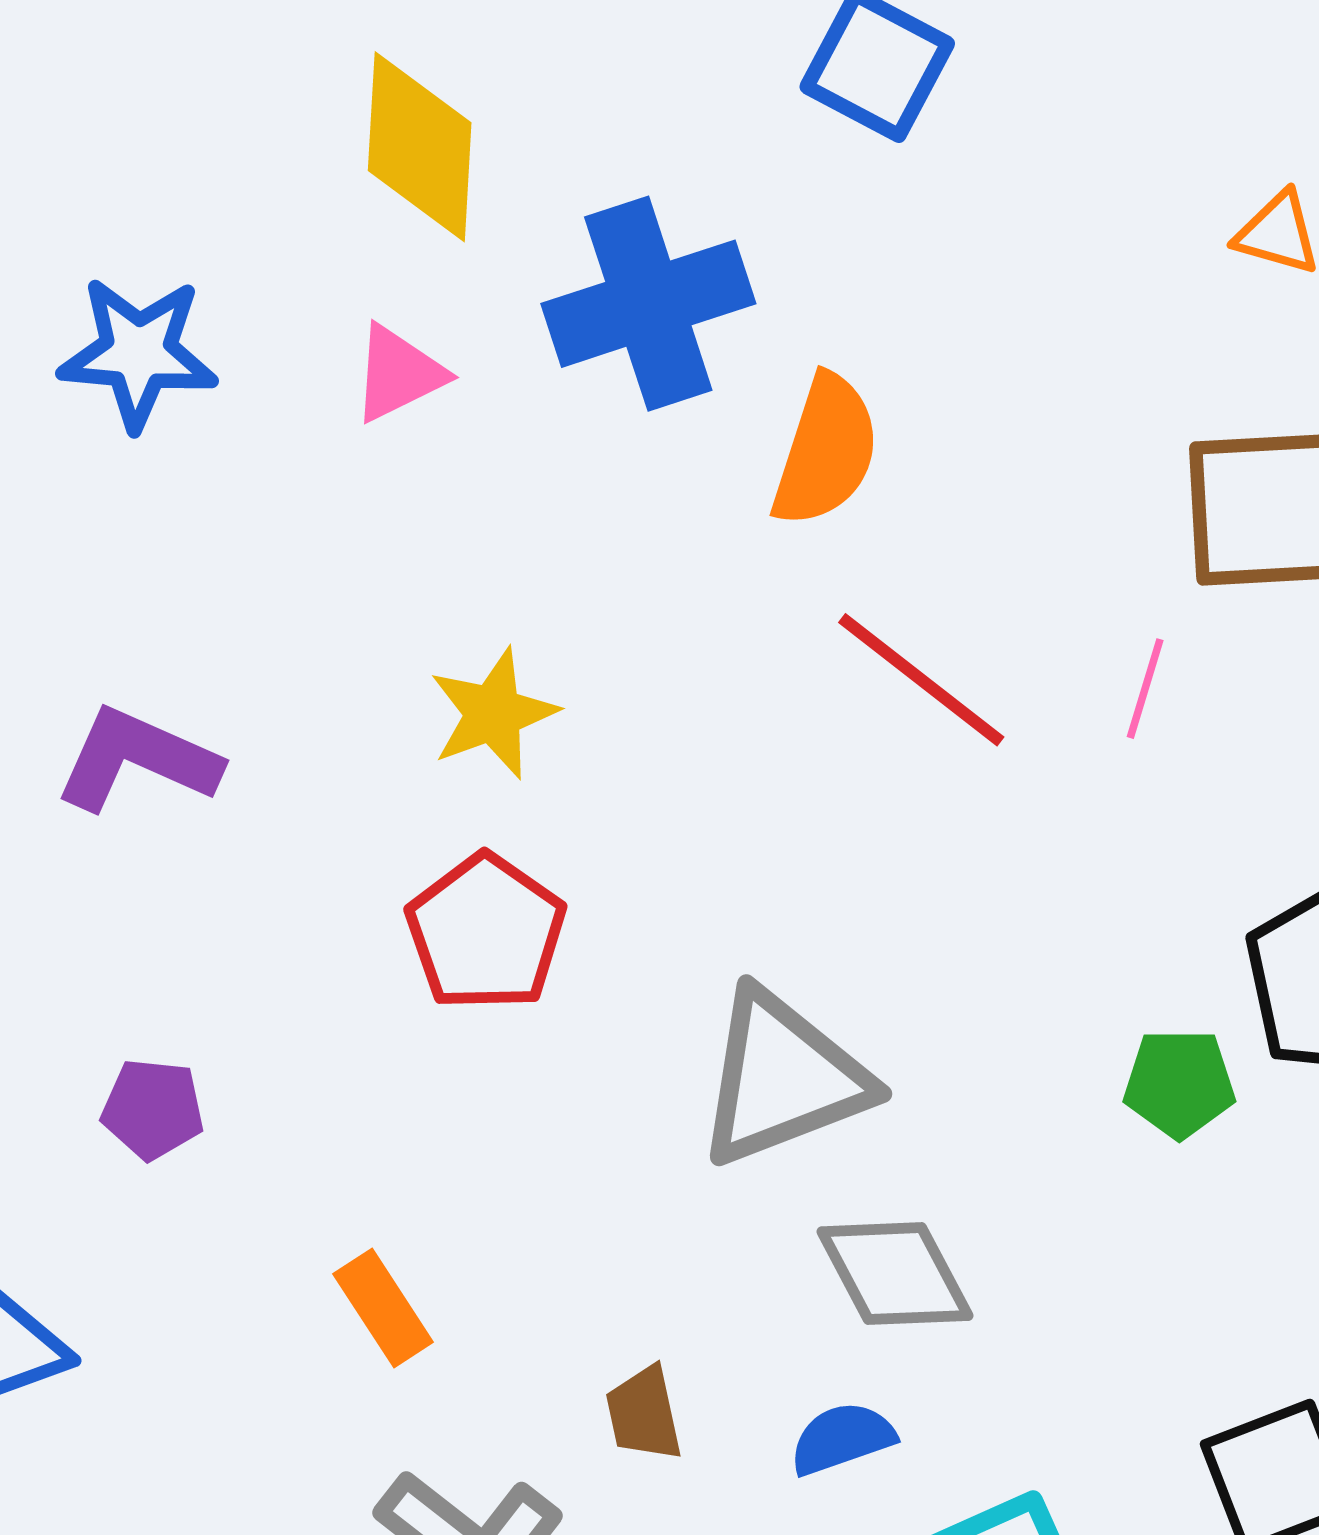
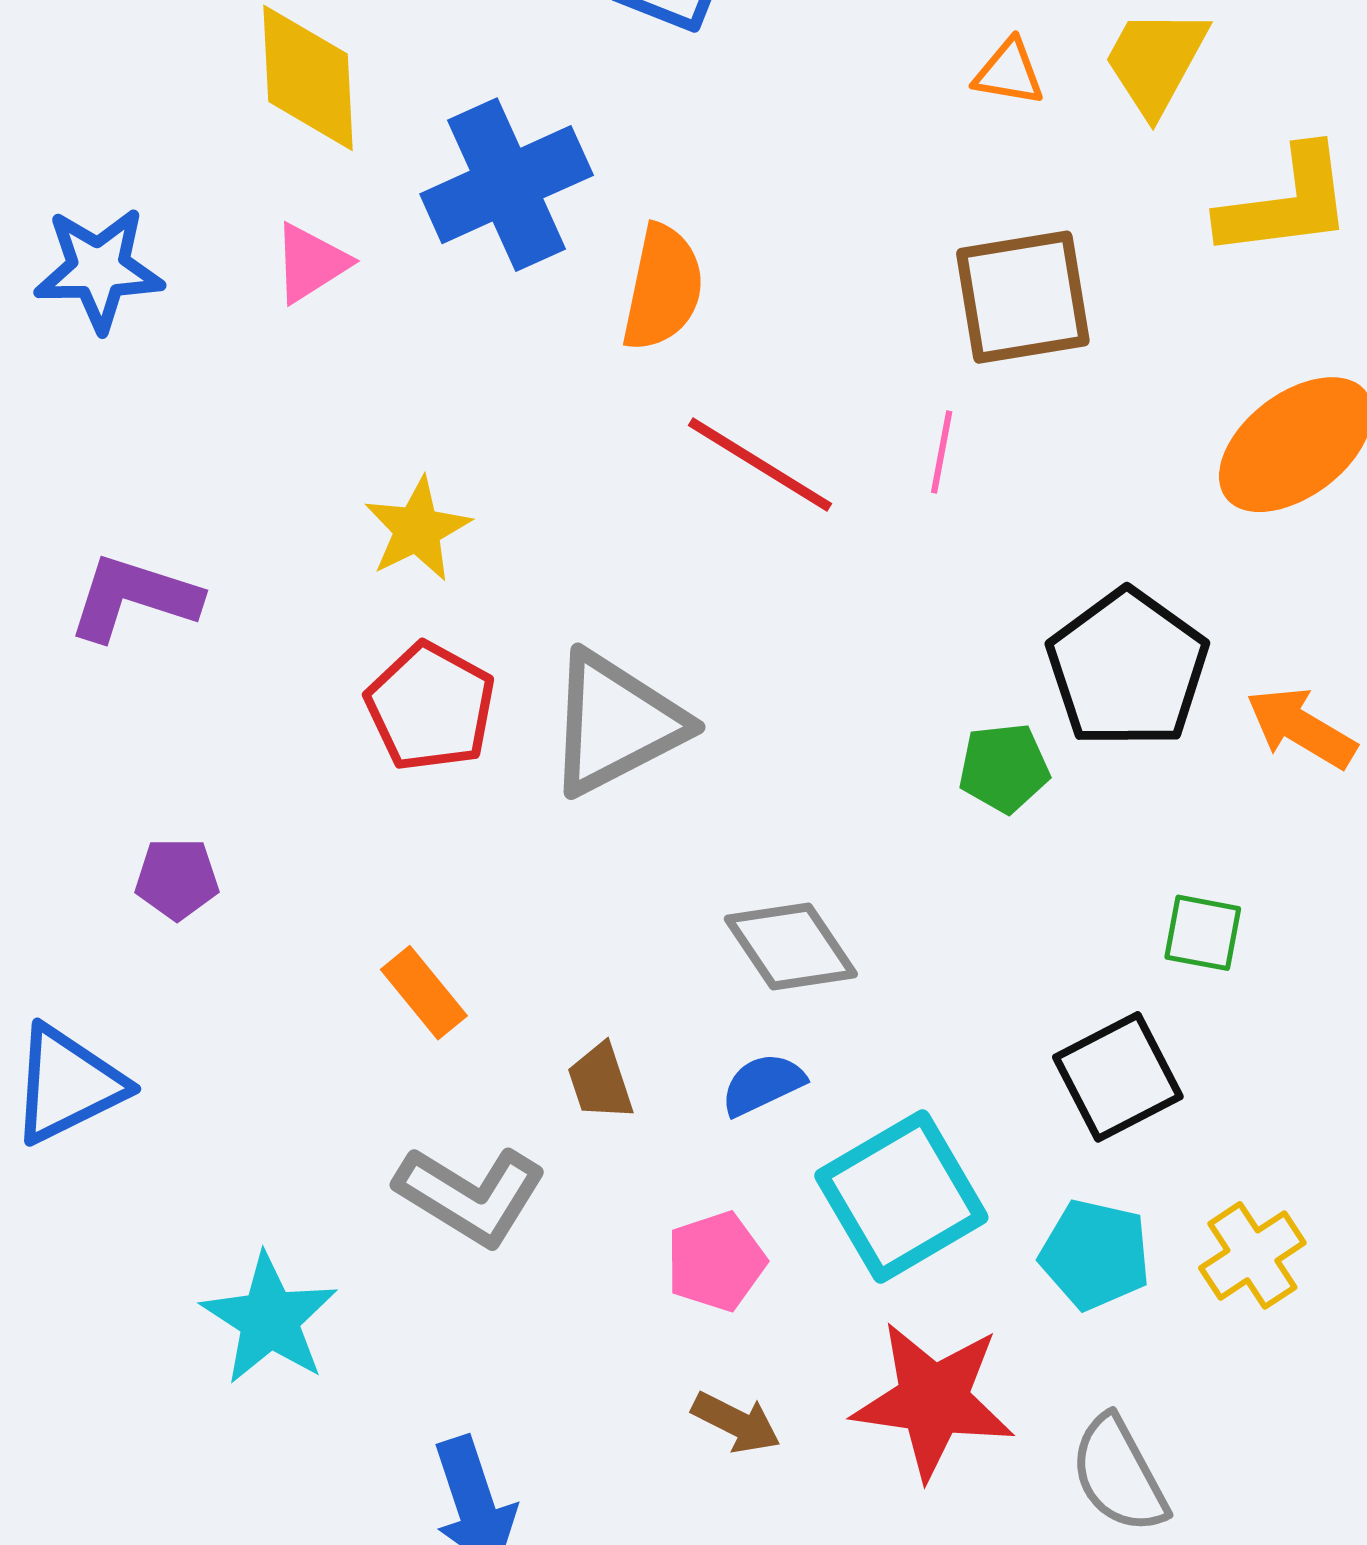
gray triangle: (783, 1078) -> (616, 723), moved
orange rectangle: (383, 1308) -> (424, 993), moved

